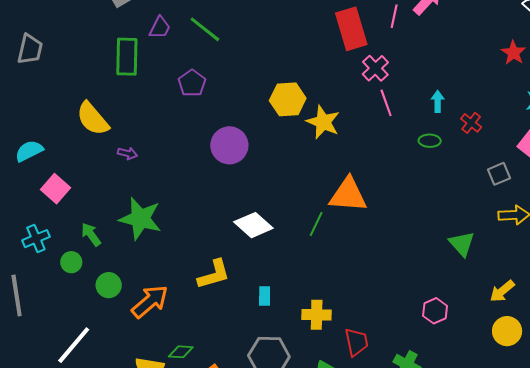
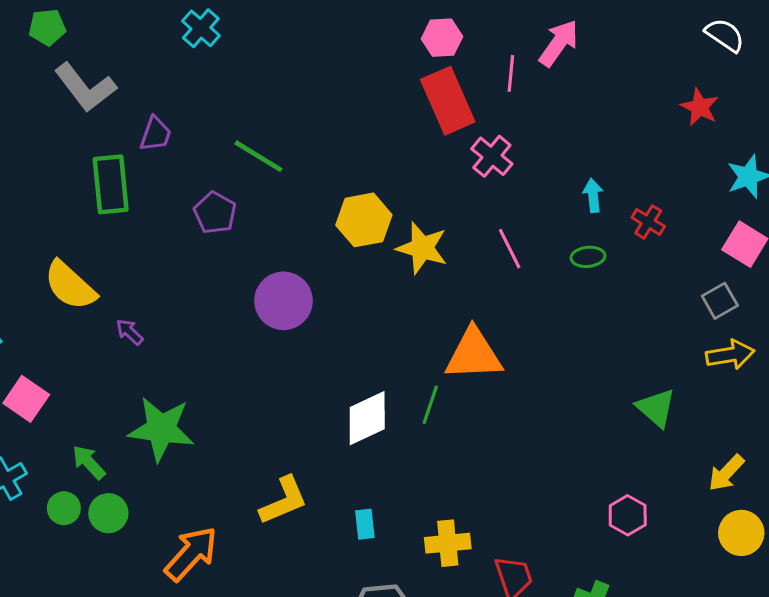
green line: (205, 29) -> (258, 156), moved
pink line: (386, 103) -> (510, 249), moved
purple arrow: (128, 153) -> (130, 332), turned -144
gray square: (499, 174) -> (720, 301), moved
white diamond: (253, 225) -> (367, 418), moved, turned -60
green circle: (109, 285) -> (108, 513), moved

